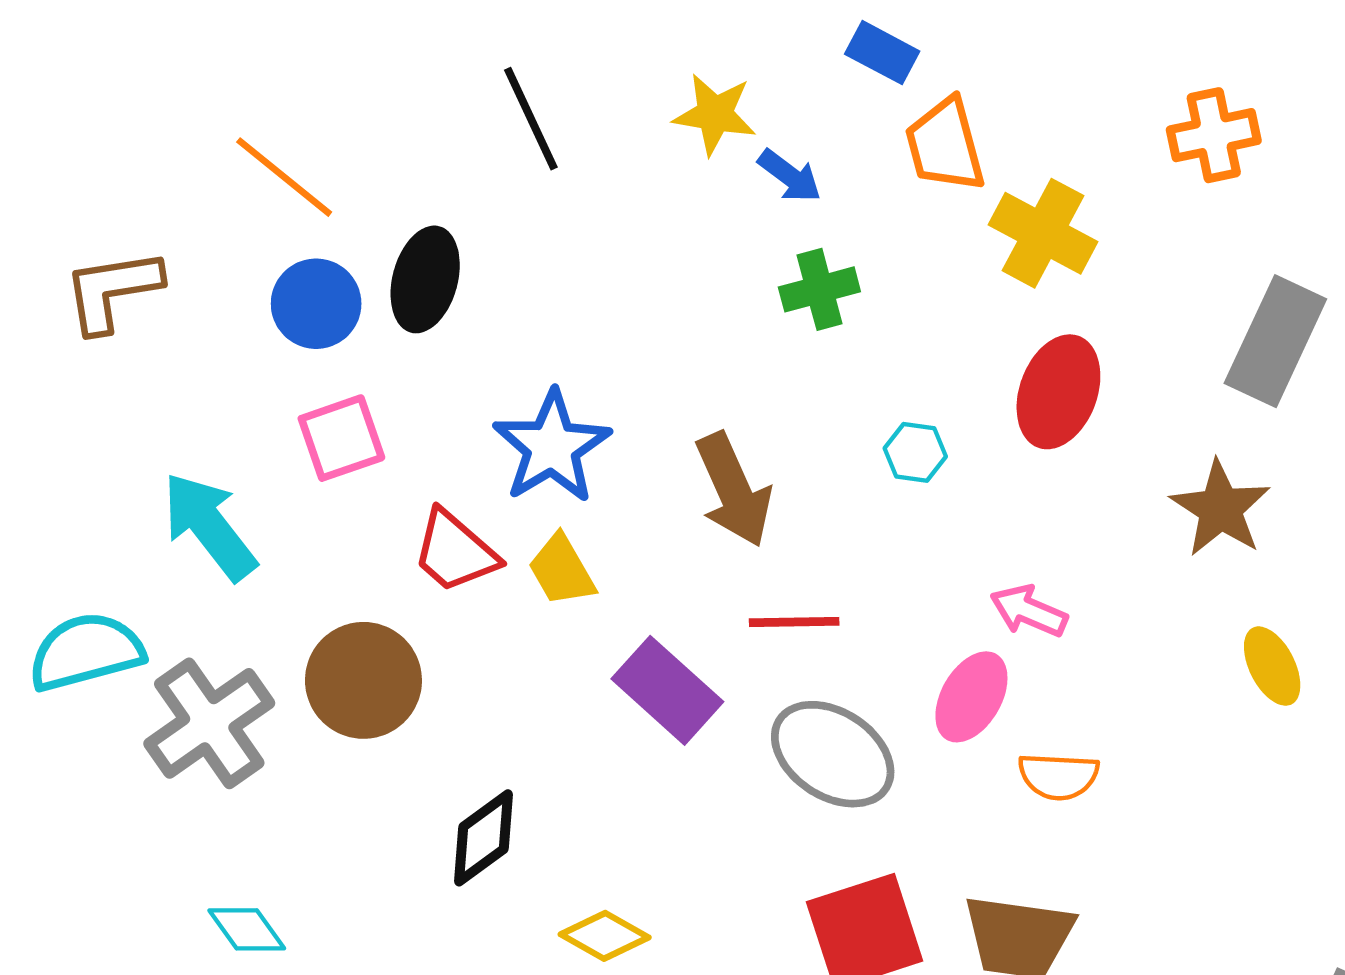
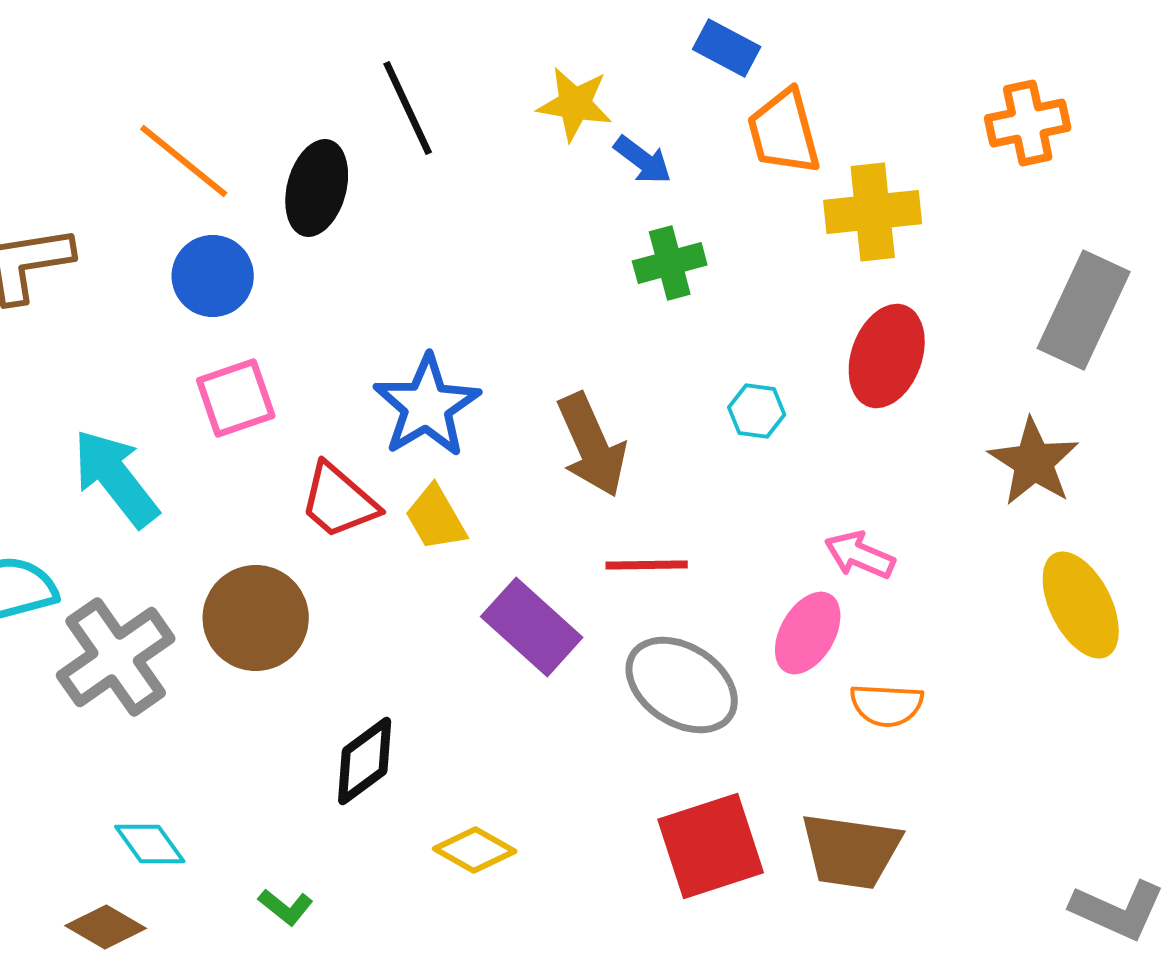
yellow cross: (1043, 233) -> (873, 212), turned -34
black ellipse: (425, 279) -> (317, 188), moved
yellow ellipse: (1272, 666) -> (1081, 605), size x1.5

